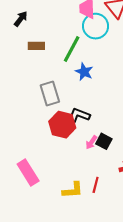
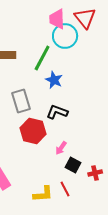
black L-shape: (79, 115) -> (57, 112), moved
black square: (104, 141) -> (73, 165), moved
red line: (96, 185) -> (65, 189), turned -42

